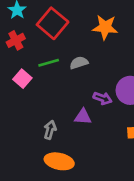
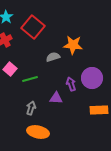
orange star: (105, 27) -> (73, 45), moved
green line: (49, 63) -> (30, 79), moved
purple arrow: (103, 98) -> (71, 84), turned -128

